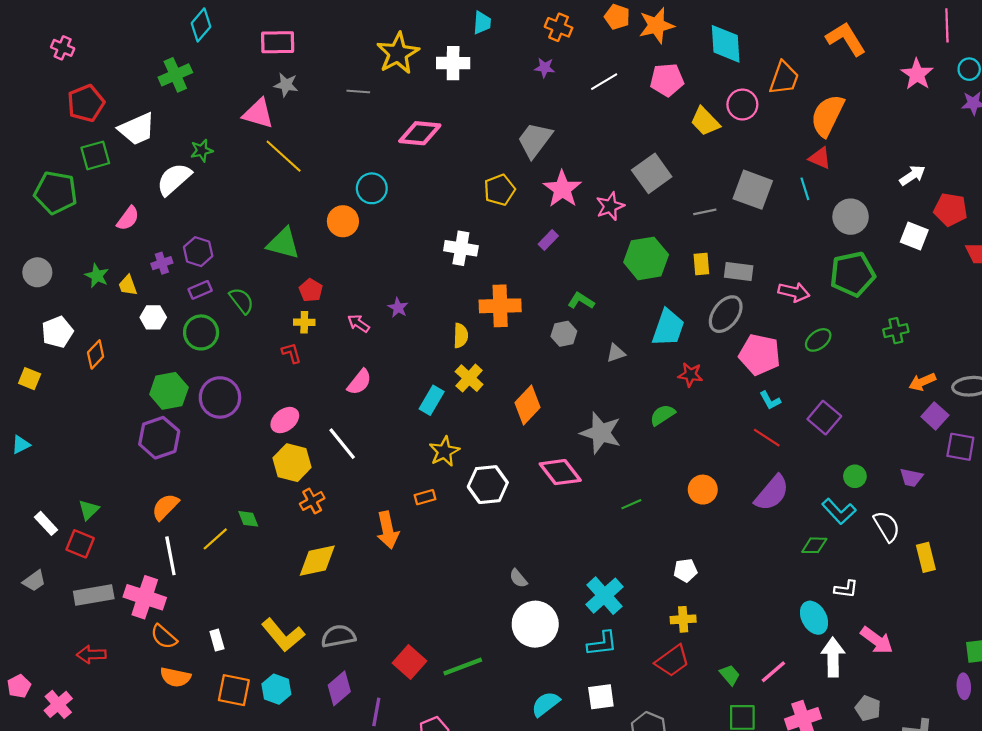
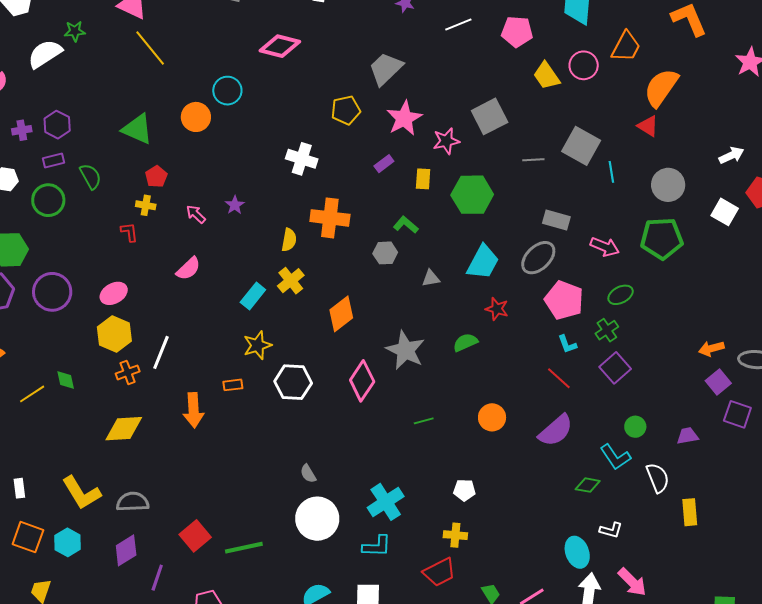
cyan line: (805, 189) -> (611, 172), moved
yellow rectangle: (701, 264) -> (423, 179), moved
green cross: (896, 331) -> (607, 330), moved, turned -30
purple circle: (220, 397) -> (52, 292), moved
white line: (342, 444) -> (161, 352), moved, turned 52
pink diamond: (560, 472) -> (362, 381), turned 63
purple trapezoid: (911, 478) -> (688, 436), turned 150

